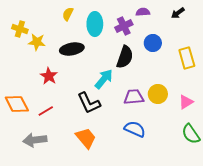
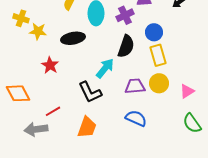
yellow rectangle: (187, 58) -> (158, 55), moved
red line: (46, 111) -> (53, 111), moved
orange trapezoid: (86, 138) -> (87, 127), turned 60

